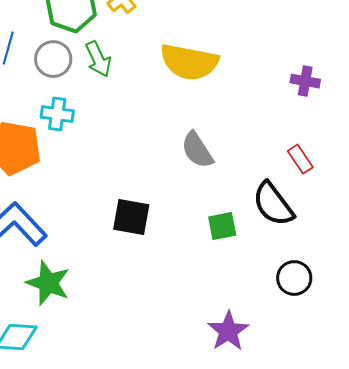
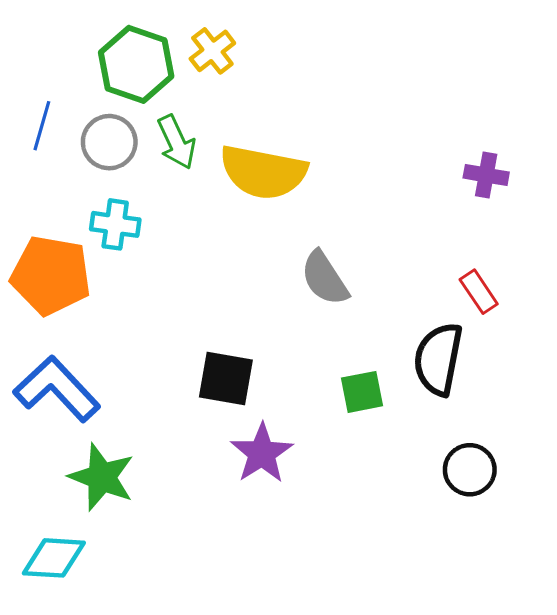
yellow semicircle: (189, 62) -> (263, 172), moved
black semicircle: (273, 204) -> (438, 359), turned 48
purple star: (228, 331) -> (262, 453), moved

